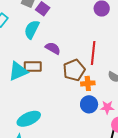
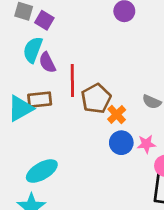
purple semicircle: (53, 48) -> (47, 63), moved, turned -140
red line: (93, 53) -> (72, 80), moved
orange cross: (88, 83) -> (117, 114), turned -32

